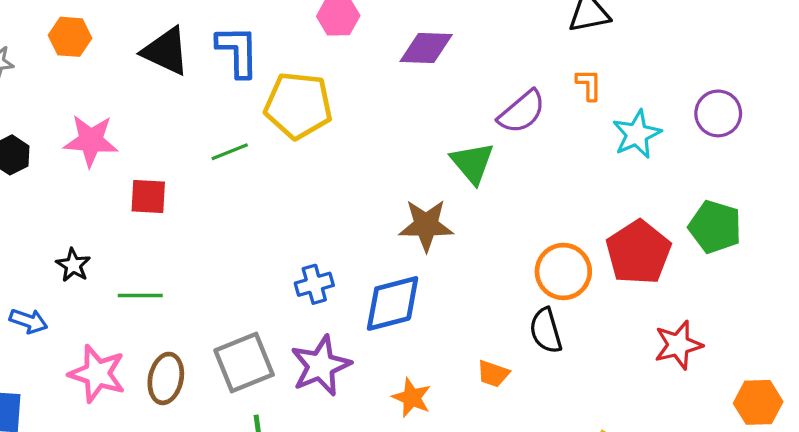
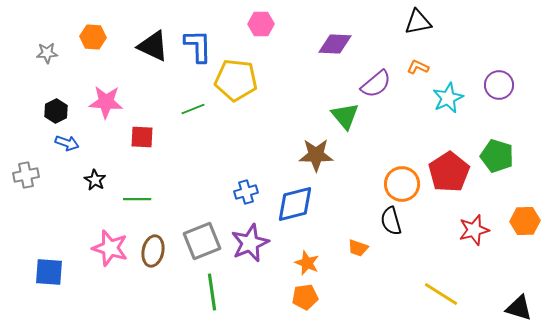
purple diamond: (426, 48) -> (335, 44), moved
orange L-shape: (589, 85) -> (418, 67), turned -65
blue arrow: (29, 321) -> (67, 143), moved
orange hexagon: (758, 402) -> (525, 221), moved

